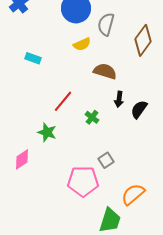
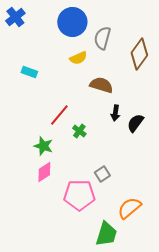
green cross: (92, 117) -> (79, 131), moved
pink diamond: (22, 159) -> (44, 172), moved

